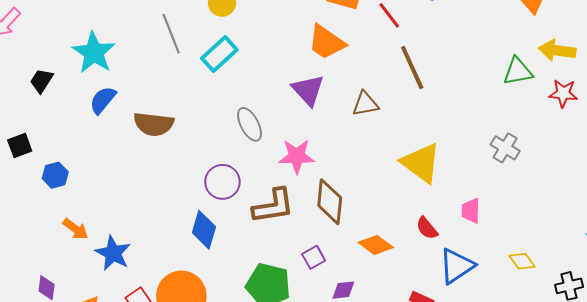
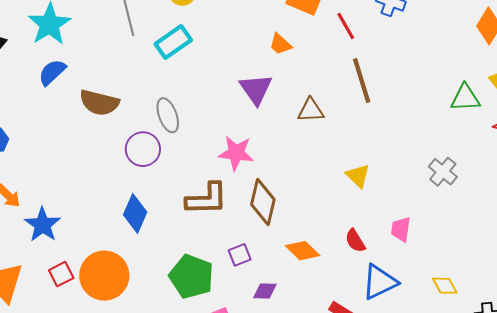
orange trapezoid: (326, 42) -> (280, 44), size x0.6
gray ellipse: (250, 124) -> (168, 115), moved
yellow triangle: (421, 163) -> (358, 176), size x0.6
purple circle: (222, 182) -> (143, 149), moved

